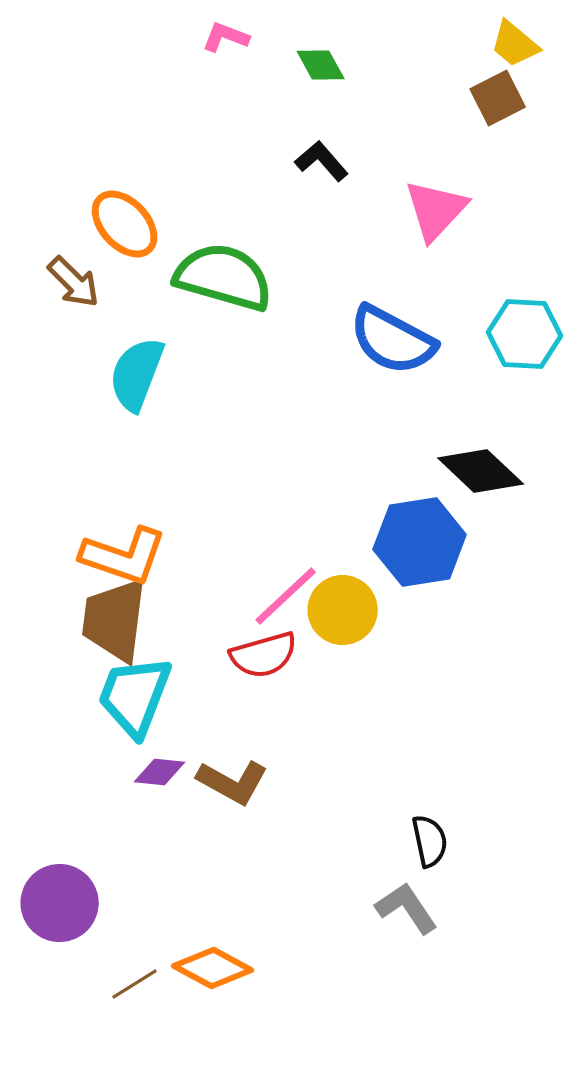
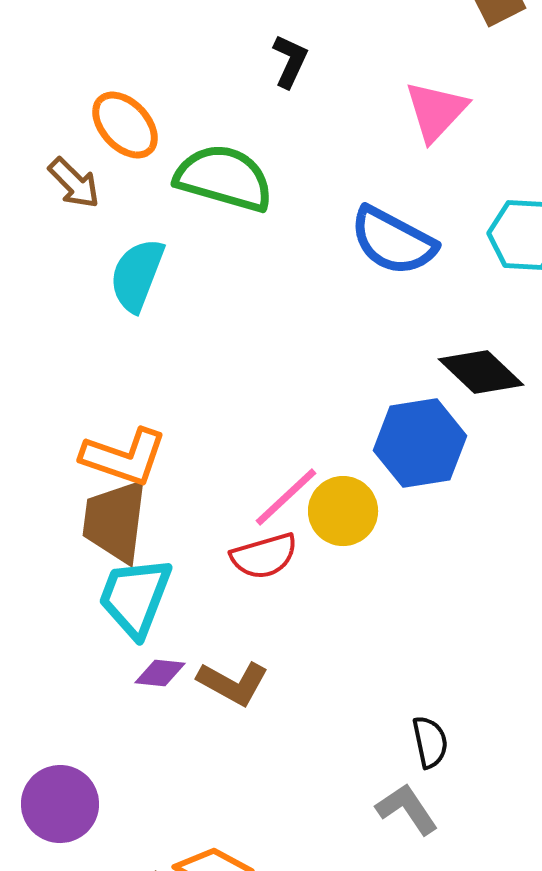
black L-shape: (322, 161) -> (290, 61), moved, turned 66

